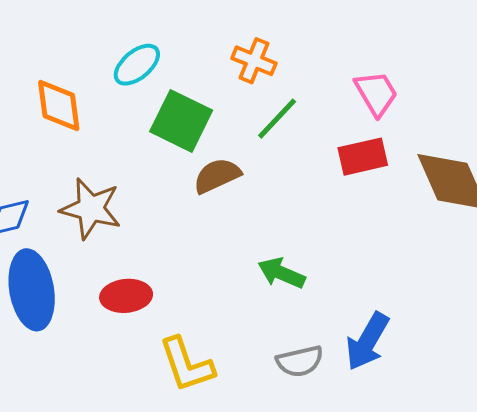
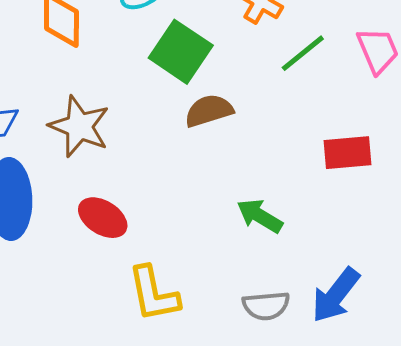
green line: (277, 119) -> (303, 53), moved
red rectangle: (363, 157) -> (347, 153), moved
red ellipse: (126, 296) -> (103, 218), turned 30

